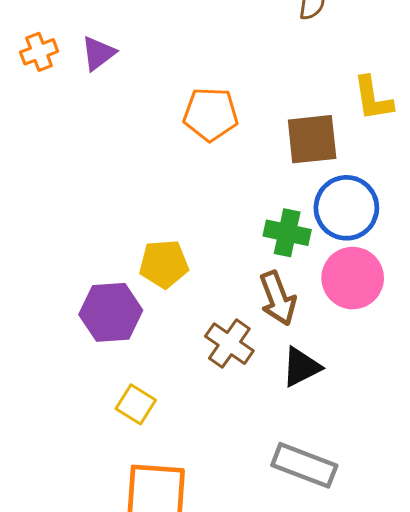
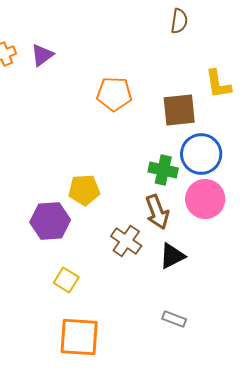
gray rectangle: (304, 465) -> (174, 319), size x0.6

